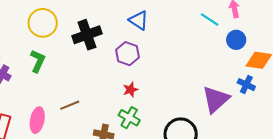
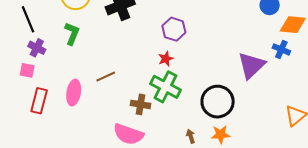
purple hexagon: (128, 54) -> (174, 29), moved
green cross: (129, 118) -> (165, 87), size x1.4

